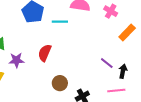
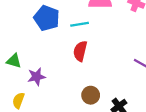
red semicircle: (45, 53) -> (80, 51), moved

